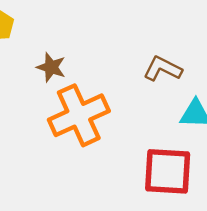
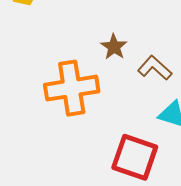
brown star: (51, 67) -> (114, 47), moved

